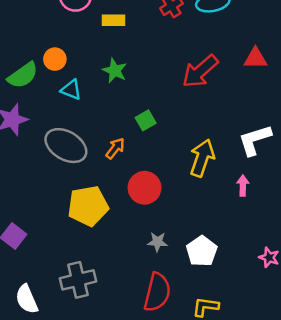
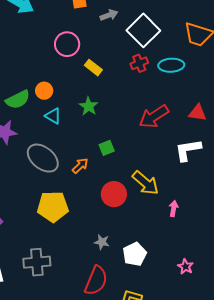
yellow rectangle: (114, 20) -> (93, 68), turned 30
white L-shape: (255, 140) -> (188, 150), moved
yellow arrow: (202, 158) -> (146, 183), turned 104
red circle: (145, 188) -> (114, 194), moved

